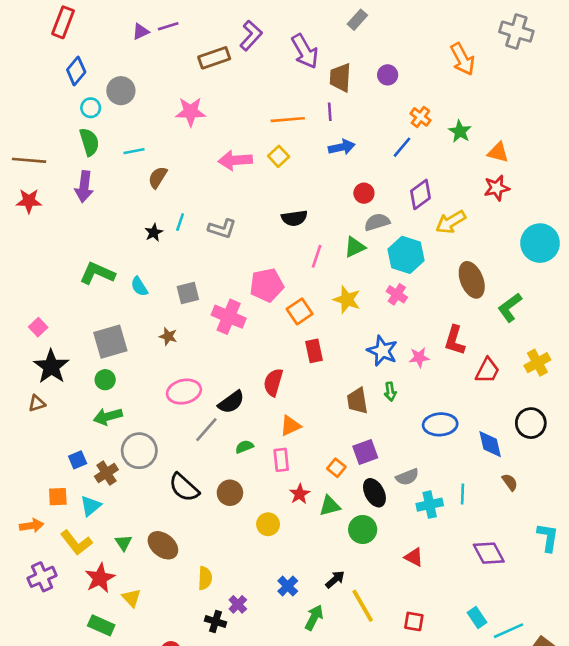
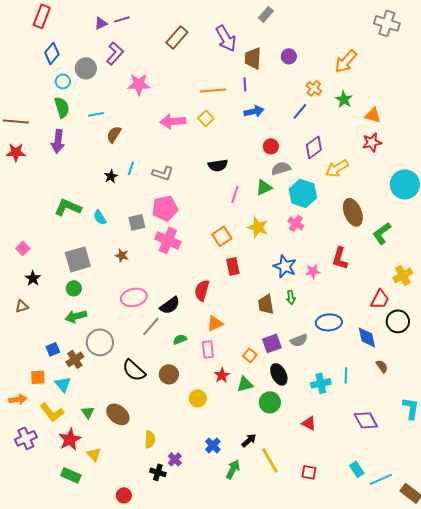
purple L-shape: (251, 35) -> (115, 53), moved
brown rectangle: (214, 58) -> (177, 37), moved, turned -30
orange arrow: (462, 59) -> (346, 61), moved, turned 70
pink pentagon: (267, 285) -> (165, 208), moved
black star: (51, 367) -> (33, 278), size x0.6
red trapezoid: (487, 371) -> (380, 299), moved
gray semicircle: (407, 477) -> (299, 340), moved
cyan triangle: (91, 506) -> (63, 384), turned -30

